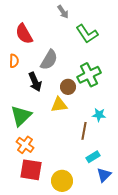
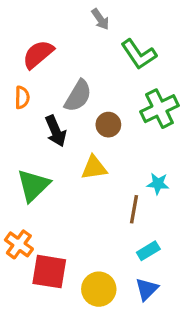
red semicircle: (24, 34) -> (38, 54), turned 80
green cross: (89, 75) -> (159, 109), moved
brown circle: (68, 87) -> (108, 125), moved
orange cross: (25, 145) -> (19, 244), moved
blue triangle: (104, 175) -> (147, 289), moved

